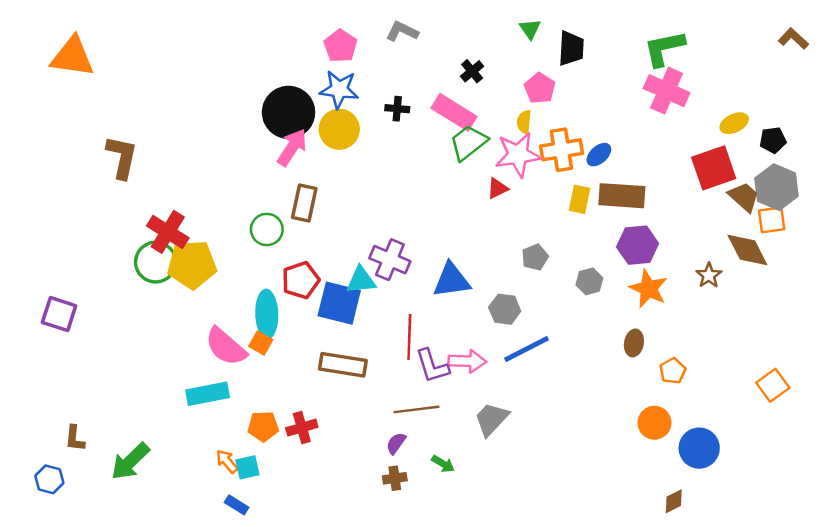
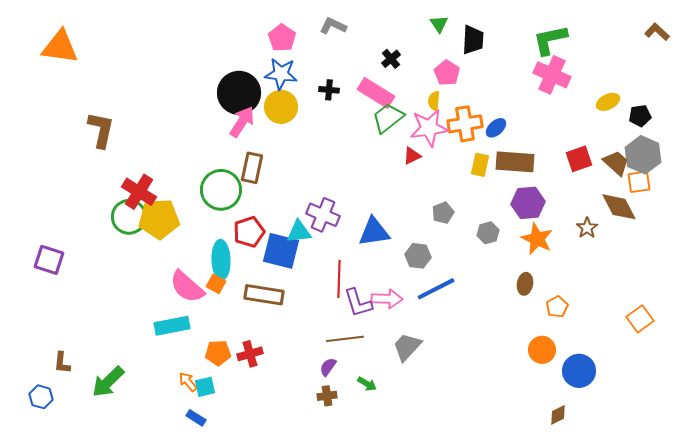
red square: (714, 168) -> (579, 159), moved, size x0.7
green circle: (267, 229) -> (221, 190), size x1.5
brown rectangle: (343, 365) -> (264, 295), moved

